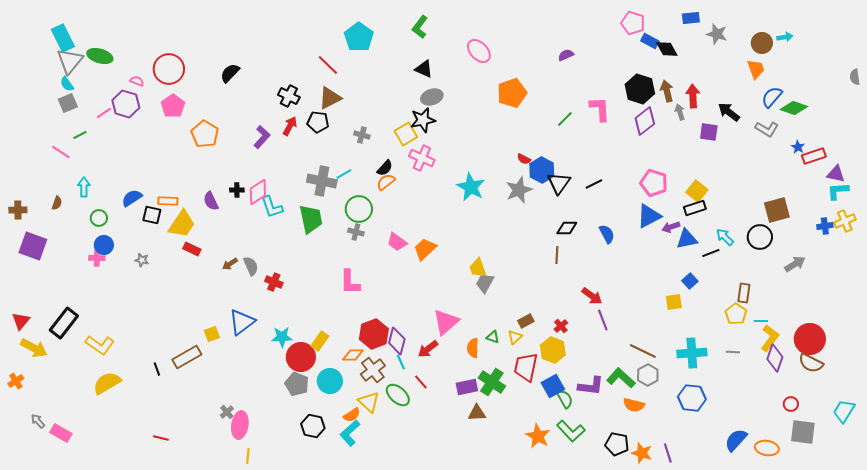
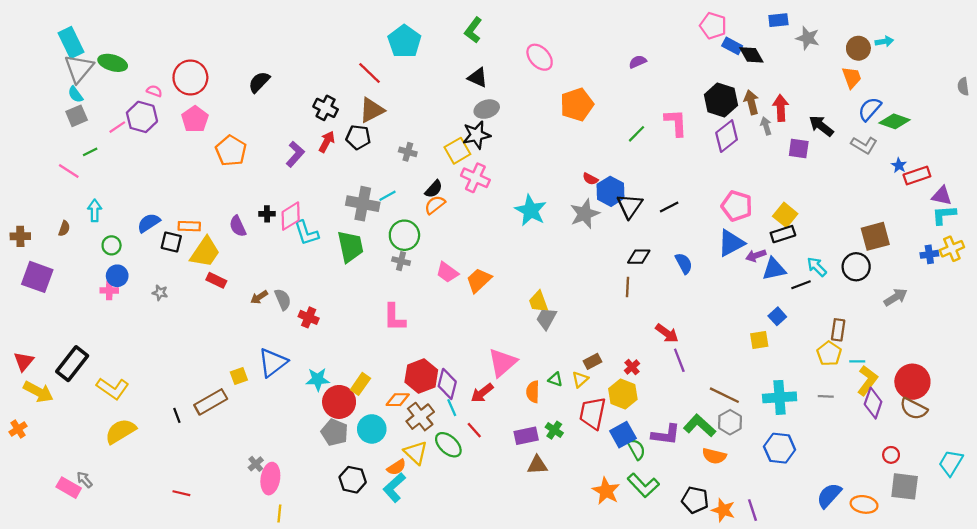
green cross: (492, 382) -> (554, 430), size x0.6
gray arrow: (38, 421) -> (84, 480), moved

